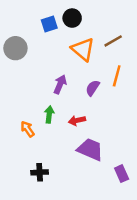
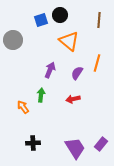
brown line: (113, 41) -> (99, 20), moved, turned -56
red arrow: (77, 120) -> (73, 99), moved
purple trapezoid: (90, 149) -> (75, 148), moved, turned 35
purple rectangle: (122, 174) -> (101, 144), turned 64

